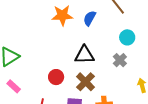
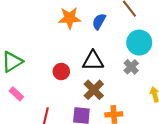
cyan circle: (127, 37) -> (139, 43), size x1.5
red circle: (56, 77) -> (61, 71), moved

